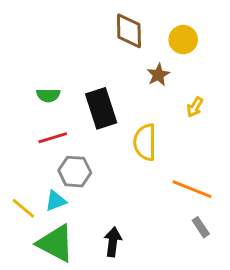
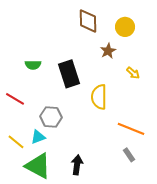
yellow arrow: (195, 107) -> (133, 73), turned -80
red line: (53, 138) -> (15, 99), moved, turned 48
gray rectangle: (201, 227) -> (129, 155), moved

